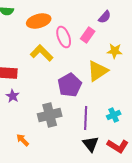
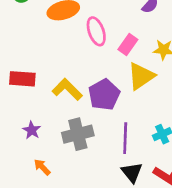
pink rectangle: (88, 35) -> (128, 45), moved
yellow L-shape: (42, 53) -> (67, 89), moved
purple star: (13, 96) -> (32, 130), moved

